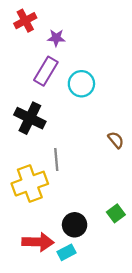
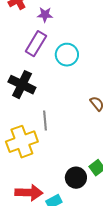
black circle: (75, 225) -> (76, 178), moved

